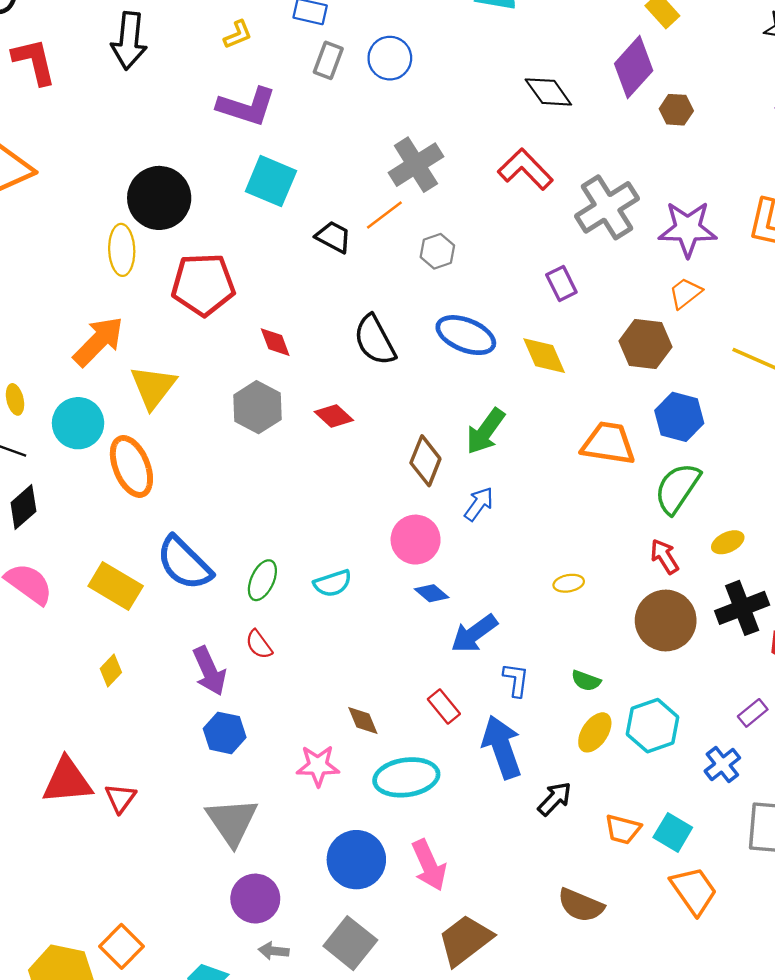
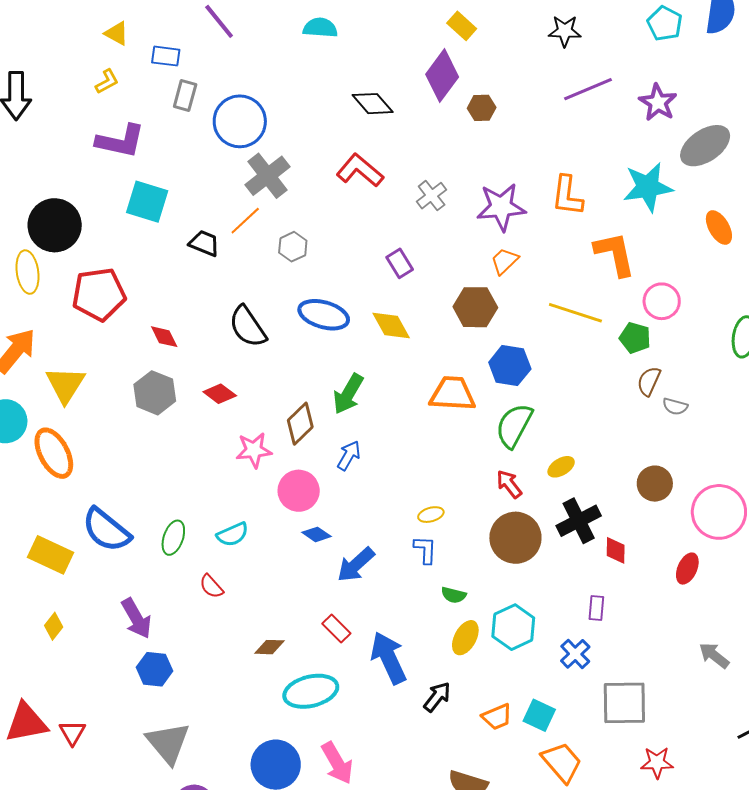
blue circle: (390, 58) -> (240, 121), moved, size x1.4
gray cross: (607, 207) -> (432, 196), size x0.6
brown diamond: (425, 461) -> (300, 424), turned 30
red semicircle: (259, 644) -> (211, 586), moved
blue L-shape: (516, 680) -> (425, 550), moved
purple rectangle: (753, 713) -> (596, 608), turned -40
brown diamond: (363, 720) -> (269, 647), turned -60
pink star: (318, 766) -> (254, 450), moved
orange trapezoid: (623, 829) -> (497, 717), turned -32

